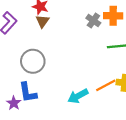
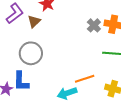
brown triangle: (42, 21) -> (34, 21), moved
orange line: (106, 85) -> (85, 79), moved

